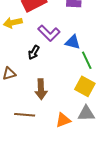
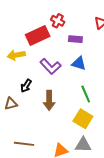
blue triangle: (73, 42) -> (79, 63), moved
black arrow: (34, 52) -> (26, 86), moved
brown arrow: (41, 89) -> (49, 100), moved

